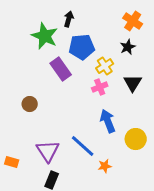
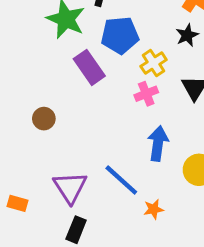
blue arrow: (108, 121) -> (158, 143), turned 30

